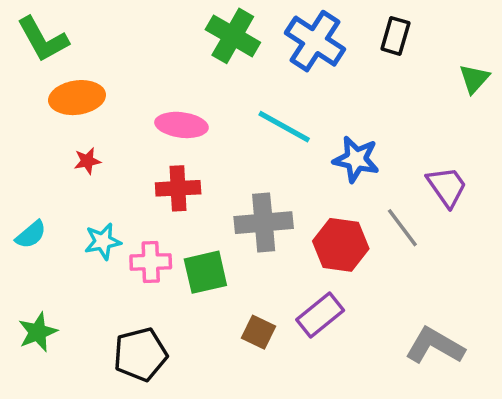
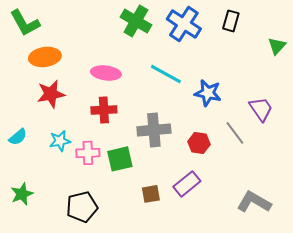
red star: (87, 161) -> (51, 94), size x1.8
red hexagon: (341, 245) -> (199, 143), size x0.7
brown square: (259, 332) -> (151, 194), turned -36

